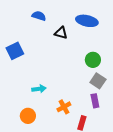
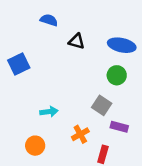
blue ellipse: (87, 21) -> (122, 45), moved
gray square: (98, 81) -> (102, 105), moved
purple rectangle: (95, 101) -> (119, 127), turned -64

